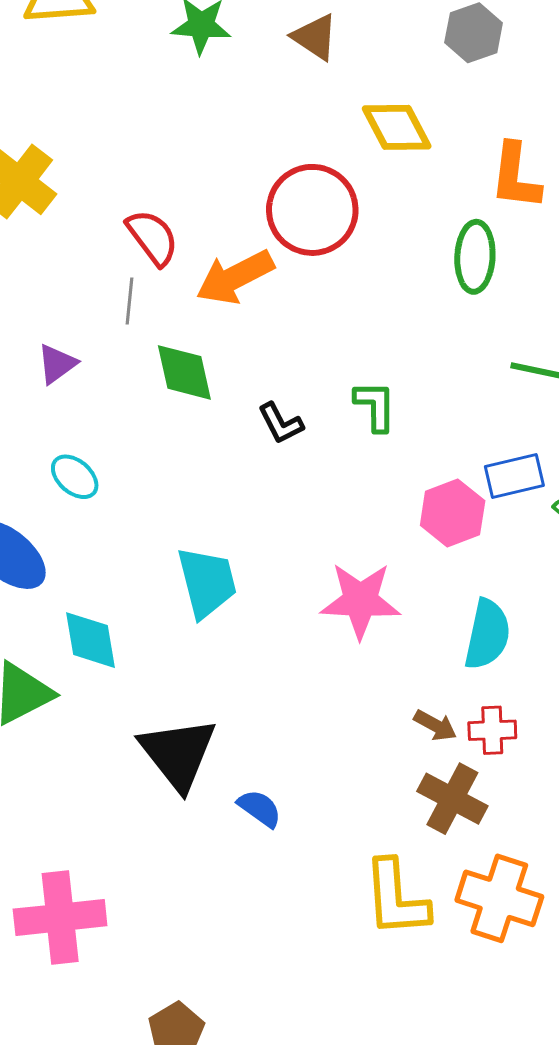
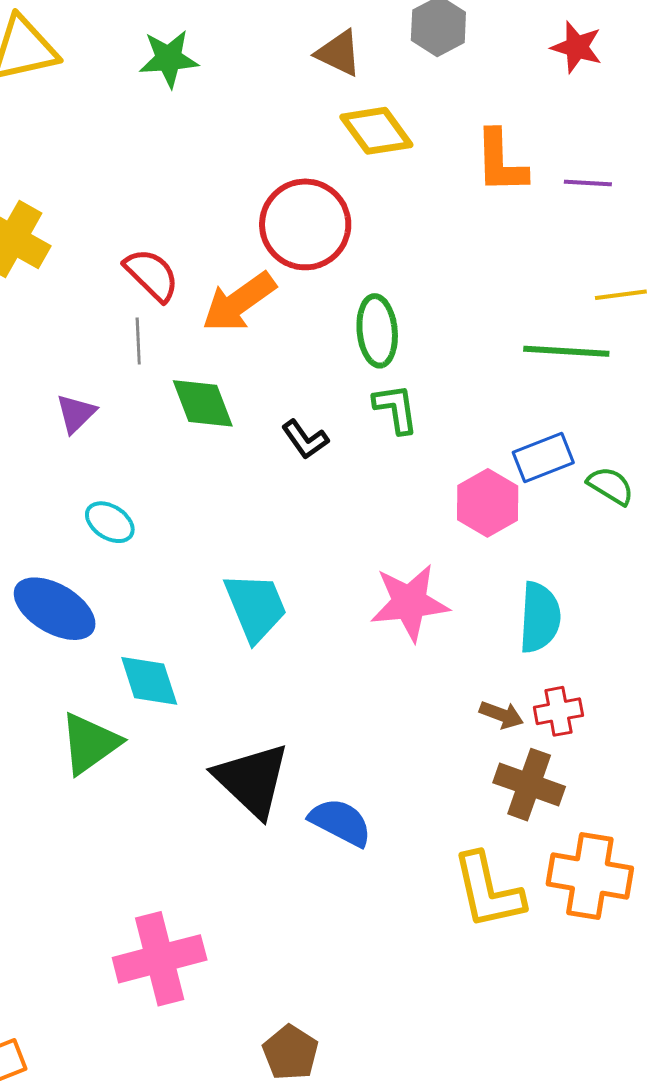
brown triangle: (315, 37) -> (339, 53), moved
green ellipse: (475, 257) -> (377, 331), moved
blue semicircle: (260, 808) -> (340, 822), size x1.4

